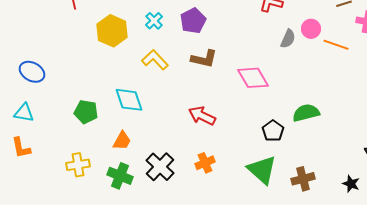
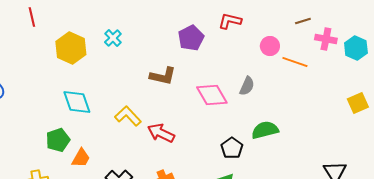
purple pentagon: (193, 21) -> (191, 38), moved
gray semicircle: (288, 39) -> (247, 86), moved
yellow L-shape: (155, 60) -> (128, 116), moved
cyan diamond: (129, 100) -> (77, 102), moved
green pentagon: (86, 112) -> (58, 140), moved, turned -30

